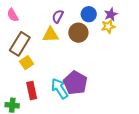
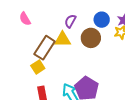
brown rectangle: (20, 44) -> (45, 48), moved

